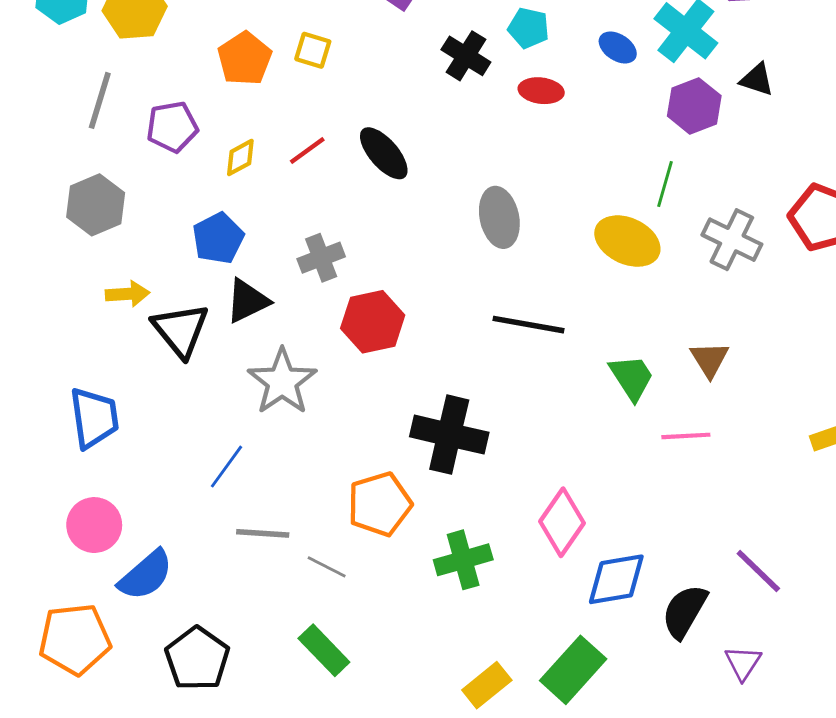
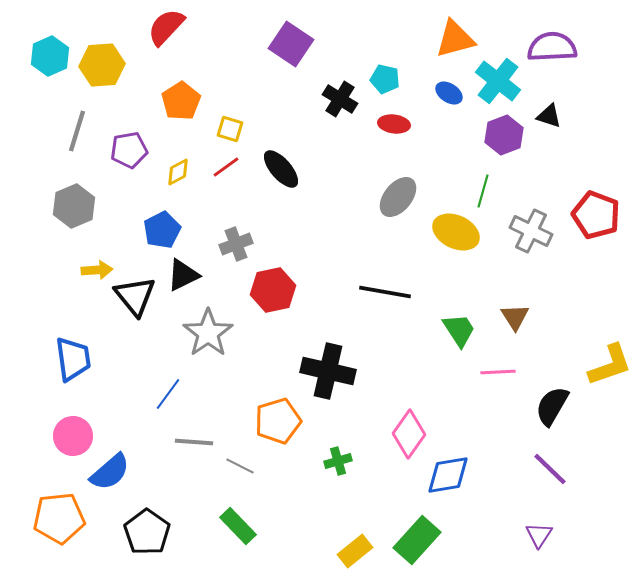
yellow square: (313, 50) -> (230, 129), moved
gray ellipse: (499, 217) -> (398, 197), moved, turned 51
green cross: (463, 560) -> (338, 461), size x0.7
black semicircle: (685, 611) -> (552, 406), moved

